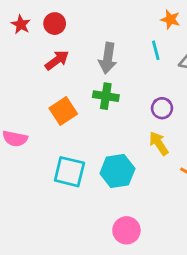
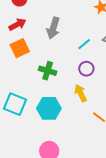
cyan line: (156, 50) -> (84, 44), moved, turned 56
green cross: (106, 96) -> (48, 71), moved
orange square: (63, 111) -> (20, 48), moved

